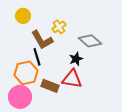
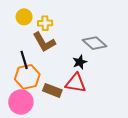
yellow cross: (59, 27) -> (45, 23), moved, turned 32
black line: (37, 57) -> (24, 60), moved

